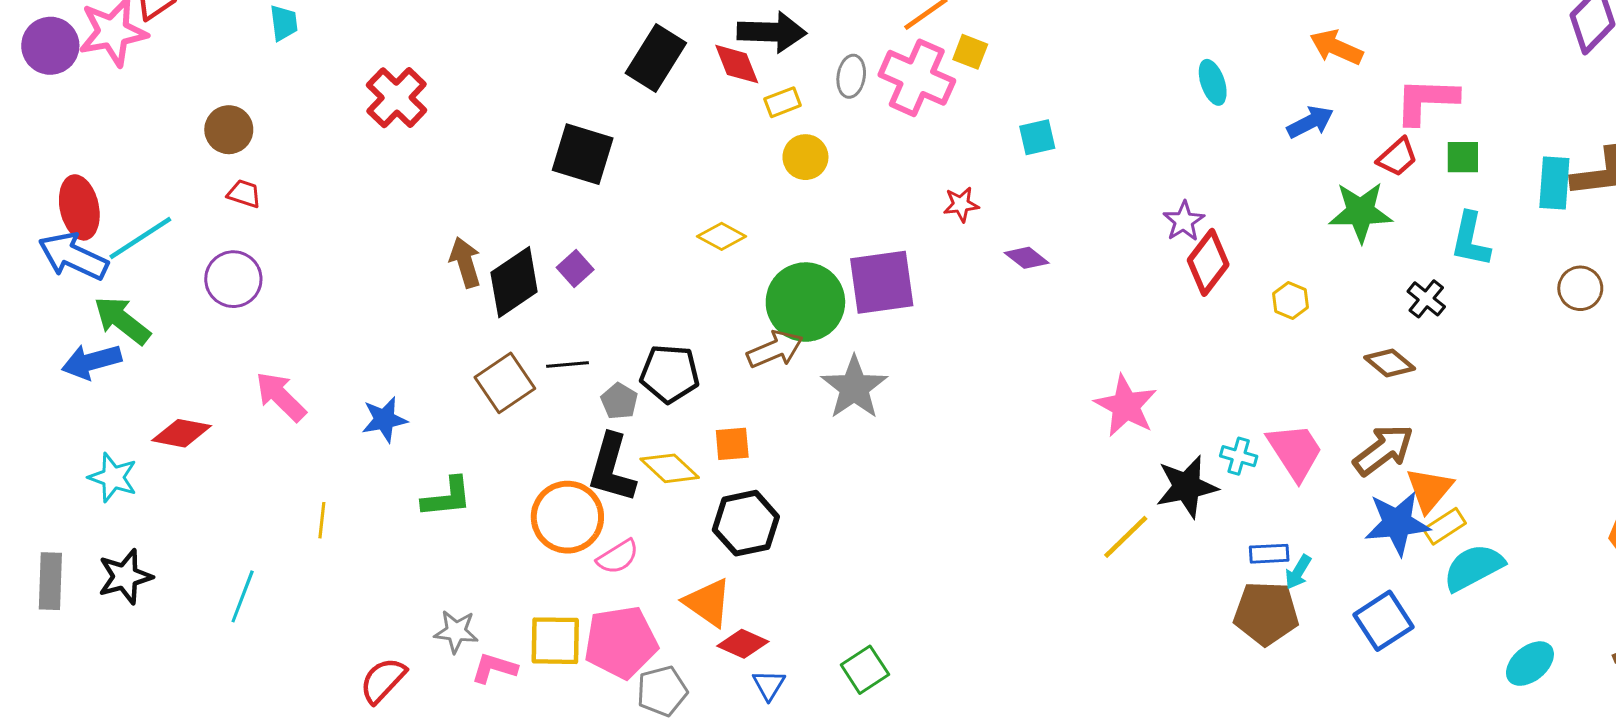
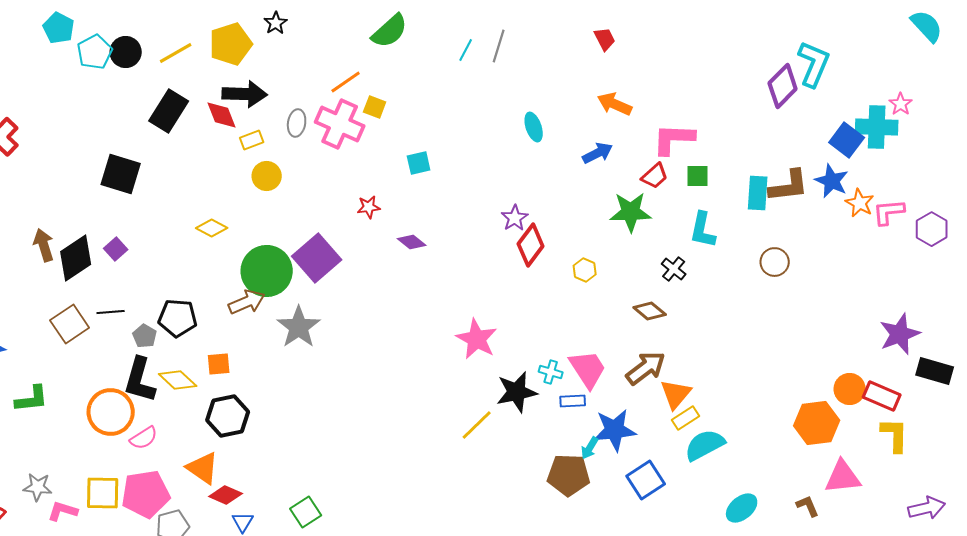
purple square: (882, 282) -> (317, 258), turned -33
blue star: (1397, 523) -> (615, 430), moved
blue rectangle: (1269, 554) -> (573, 401), moved

